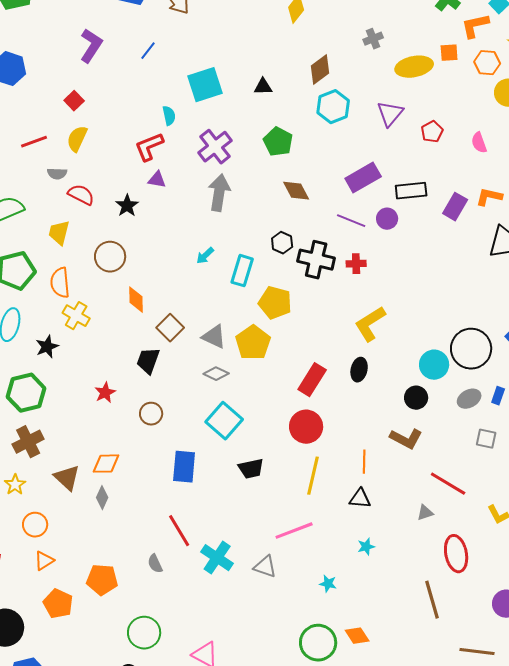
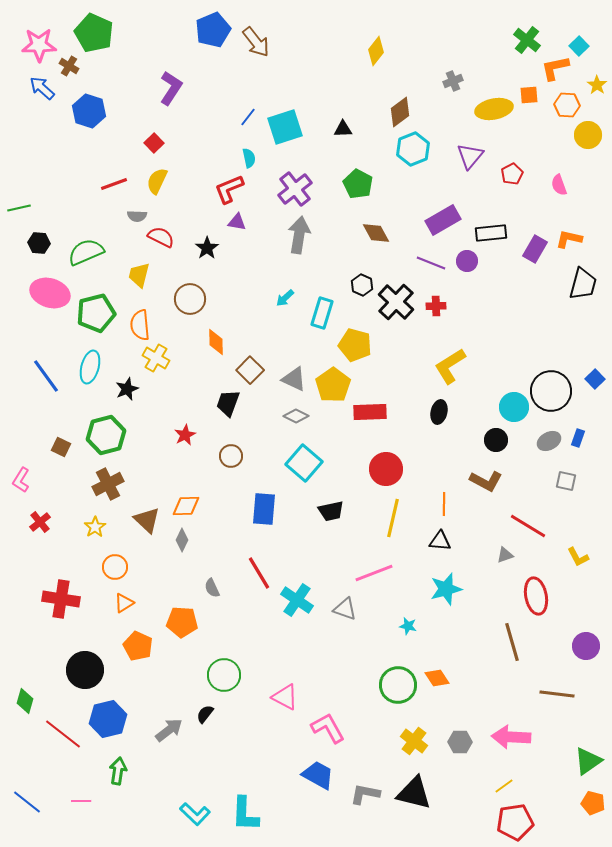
blue line: (148, 51) -> (248, 117), moved
black cross: (316, 260) -> (396, 302), turned 30
red rectangle: (312, 380) -> (370, 412), moved, turned 56
cyan star: (366, 547) -> (446, 589), size x1.8
gray semicircle: (155, 564) -> (212, 588), moved

